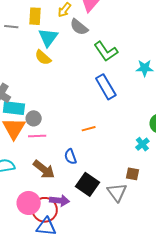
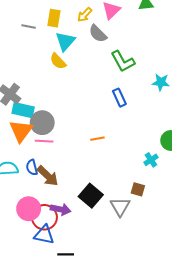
blue rectangle: (106, 87) -> (119, 98), size x0.7
gray circle: (34, 118) -> (42, 123), size x1.5
blue semicircle: (70, 157) -> (32, 167), moved

